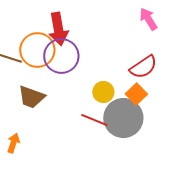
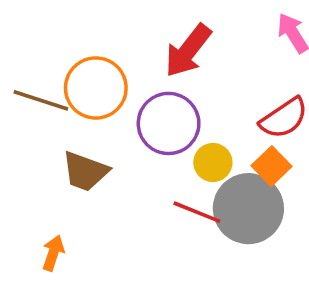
red arrow: (58, 29) -> (188, 51), moved, turned 48
purple circle: (61, 56) -> (169, 123), moved

